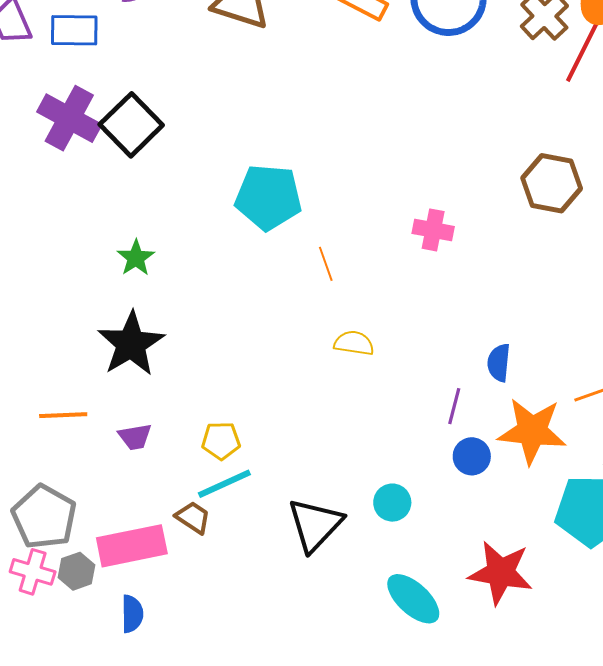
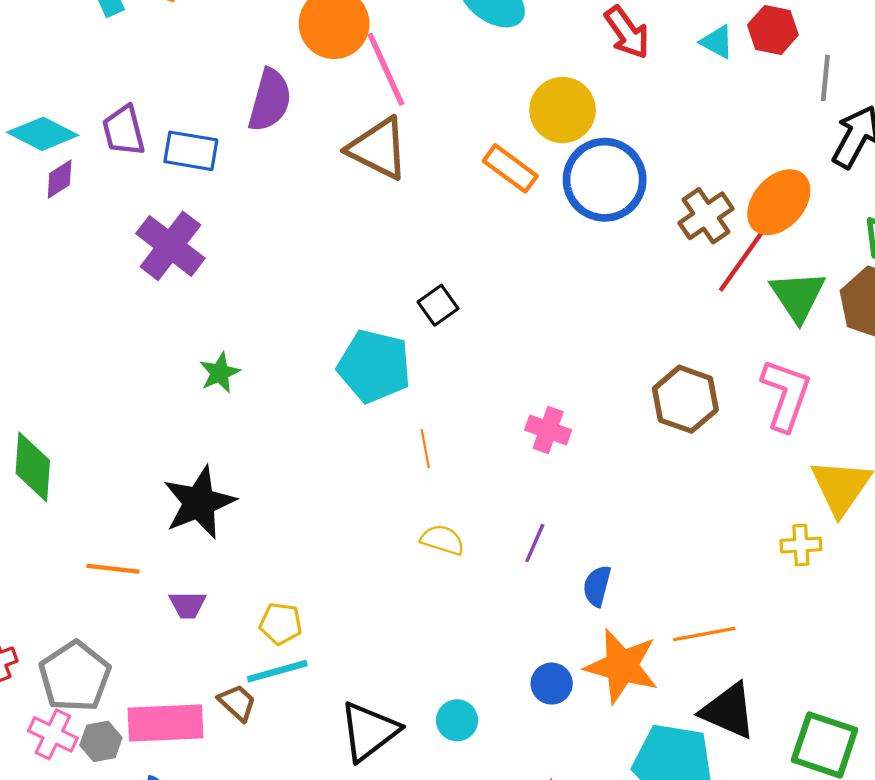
black square: (131, 125) -> (438, 305), moved, size x0.6
green star: (136, 258) -> (220, 373), moved
purple line: (454, 406) -> (535, 543), moved

